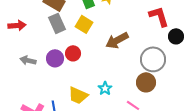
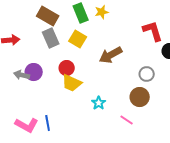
purple circle: (55, 58) -> (34, 72), moved
gray circle: (153, 59) -> (147, 74), size x0.6
yellow trapezoid: (78, 95) -> (72, 83), moved

